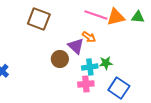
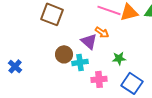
brown circle: (60, 59) -> (64, 54), moved
cyan cross: (90, 67) -> (80, 62), moved

